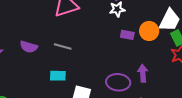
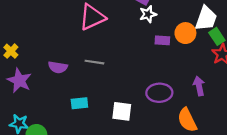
purple arrow: (143, 73) -> (199, 86), moved
cyan rectangle: (58, 76) -> (79, 103), moved

